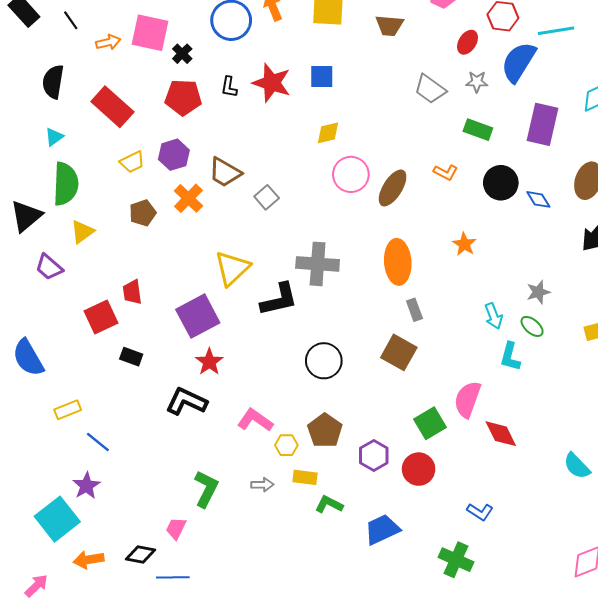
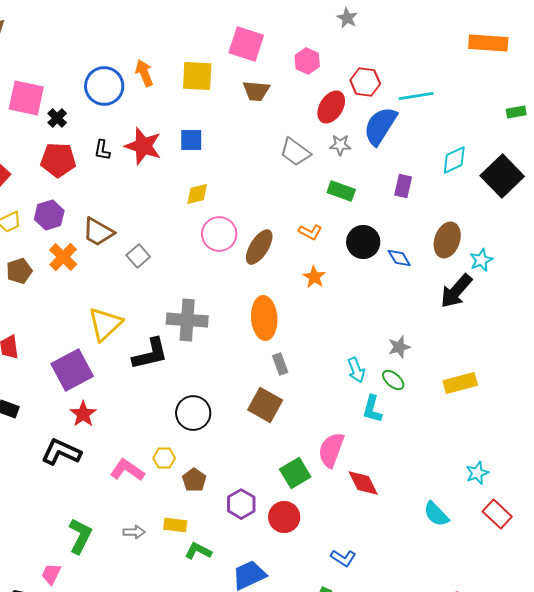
red ellipse: (467, 42) -> (331, 107), size x1.4
purple rectangle: (542, 124) -> (403, 186), size x0.6
orange star: (464, 244) -> (314, 277), moved
brown pentagon: (325, 431) -> (194, 480), size x0.7
yellow hexagon: (286, 445) -> (164, 458), moved

